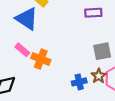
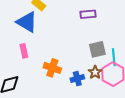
pink rectangle: (22, 50) -> (24, 51), turned 40
orange cross: (41, 59) -> (52, 68), moved

